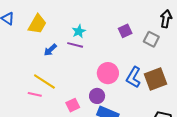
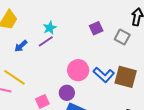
purple line: (75, 45) -> (46, 41), turned -49
blue L-shape: (134, 77) -> (104, 75), turned -80
brown square: (156, 79) -> (126, 77), turned 35

